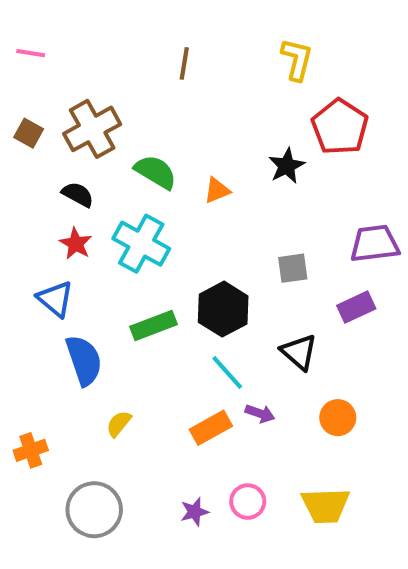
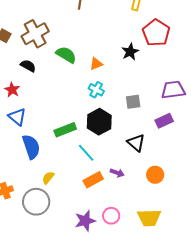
red star: (76, 244) -> (12, 90), moved
cyan cross: (141, 244) -> (96, 90), moved, size x0.6
cyan line: (227, 373) -> (86, 153), moved
gray circle: (94, 510) -> (36, 202), moved
purple star: (194, 512) -> (85, 221), size x1.5

